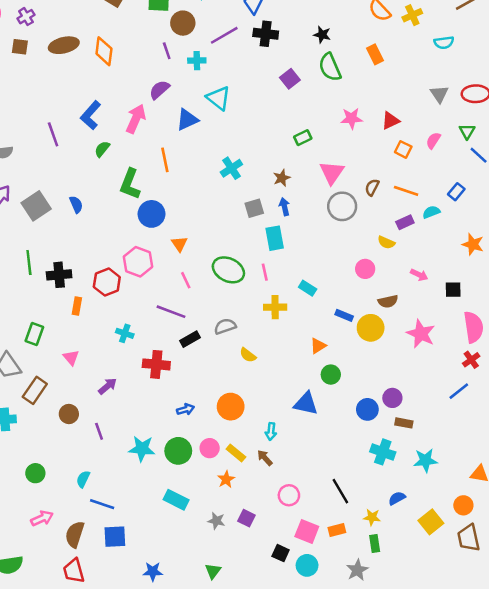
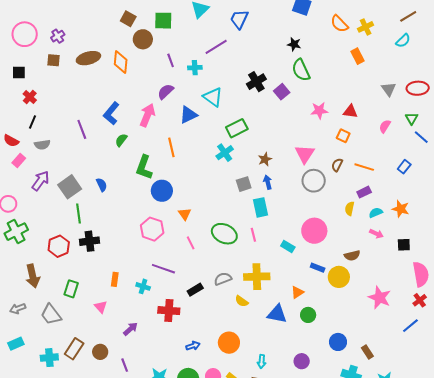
brown circle: (183, 23) -> (143, 39), moved
black cross: (266, 34) -> (256, 82), moved, turned -36
cyan semicircle: (444, 43) -> (403, 41), moved, turned -35
orange rectangle: (375, 54) -> (358, 56), moved
purple square: (290, 79) -> (282, 92), moved
red triangle: (390, 121) -> (350, 111), turned 35
green rectangle: (303, 138) -> (237, 128), moved, size x1.5
orange square: (403, 149) -> (343, 136), moved
cyan semicircle: (431, 212) -> (376, 213), moved
yellow semicircle: (386, 242) -> (350, 209), turned 80
orange star: (473, 244) -> (401, 209), moved
green line: (29, 262) -> (79, 214), moved
pink circle: (365, 269) -> (314, 231), moved, size x1.6
red hexagon: (107, 282) -> (59, 246), moved
orange rectangle: (77, 306) -> (115, 279), moved
yellow cross: (275, 307) -> (257, 277), moved, size x1.4
purple line: (171, 312) -> (163, 269), moved
pink star: (421, 334) -> (380, 298), moved
brown rectangle: (35, 390) -> (74, 349), moved
purple circle: (392, 398) -> (302, 361), moved
blue triangle: (306, 404) -> (277, 314), moved
brown rectangle: (404, 423) -> (367, 352), turned 48

